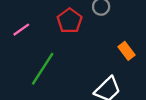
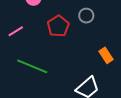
green line: (43, 69) -> (32, 66), turned 76

